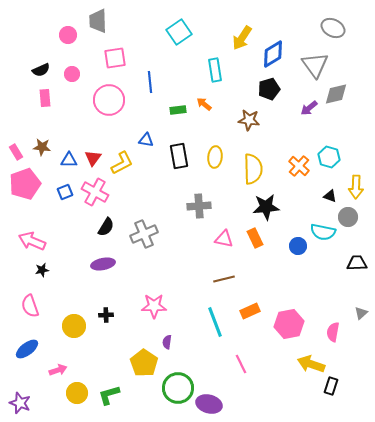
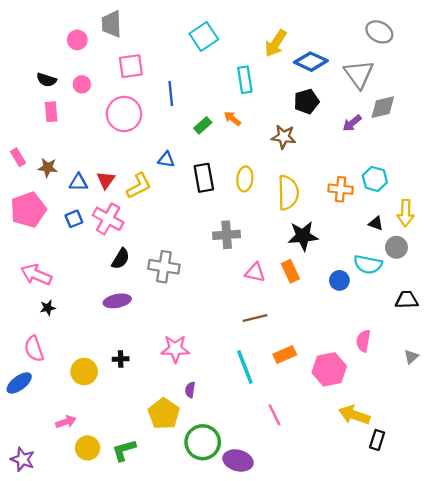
blue diamond: (273, 54) -> (311, 62), turned 56
black semicircle: (41, 70) -> (47, 80), turned 42
green rectangle: (178, 110) -> (203, 125), turned -35
pink rectangle: (16, 152) -> (18, 157), moved
orange cross: (299, 166) -> (341, 189), turned -35
gray cross: (144, 234) -> (164, 267), turned 32
pink semicircle: (333, 332) -> (363, 341), moved
blue ellipse: (27, 349) -> (19, 383), moved

